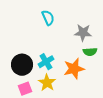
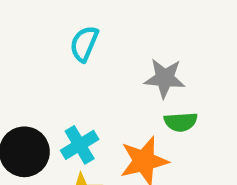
cyan semicircle: (48, 18) -> (84, 44), turned -133

